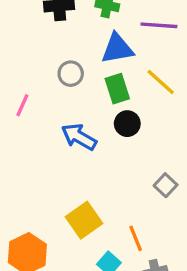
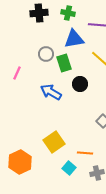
green rectangle: (117, 89) -> (64, 63), moved
orange line: (136, 238) -> (85, 153), turned -63

